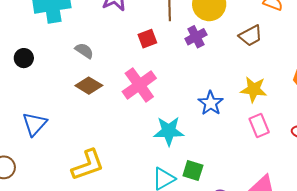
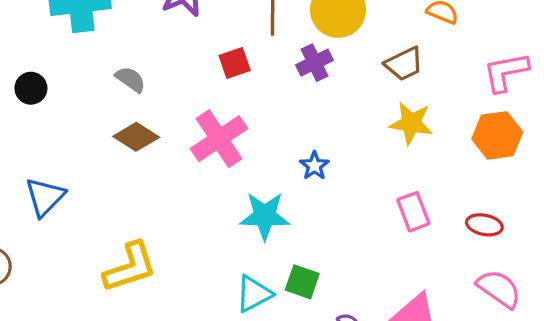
yellow star: (254, 89) -> (411, 123), moved
blue star: (211, 103) -> (314, 166), moved, size x0.7

